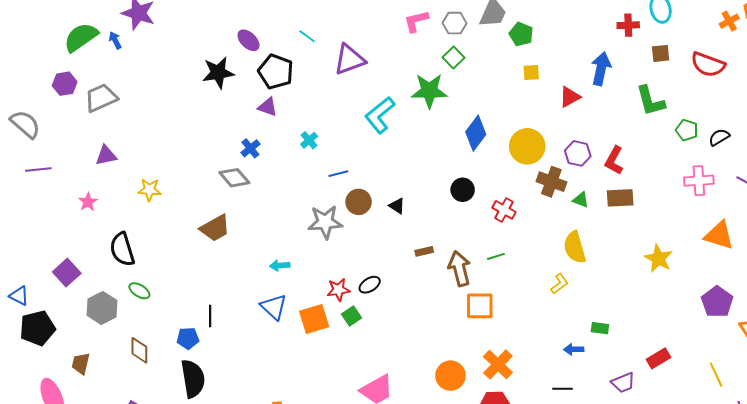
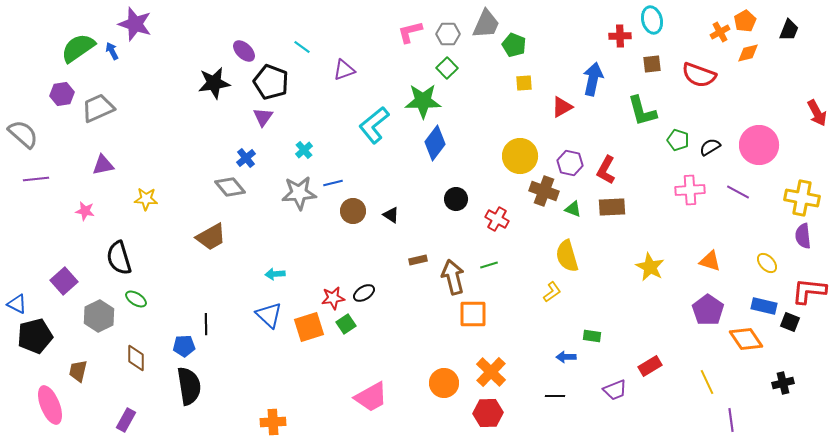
purple triangle: (349, 59) -> (344, 70), size x0.7
purple triangle: (268, 107) -> (263, 117), turned 45
blue diamond: (476, 133) -> (435, 143), moved
pink star: (88, 202) -> (85, 211), turned -30
gray star: (325, 222) -> (299, 193), moved
orange triangle: (719, 235) -> (710, 261), moved, size x0.7

